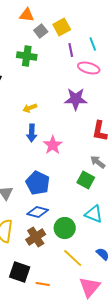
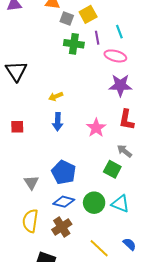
gray square: (41, 31) -> (67, 19), turned -32
green cross: (27, 56) -> (74, 44), moved
purple star: (76, 99) -> (120, 85), moved
pink star: (53, 145) -> (96, 128), moved
green circle: (65, 228) -> (94, 203), moved

